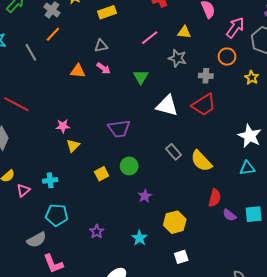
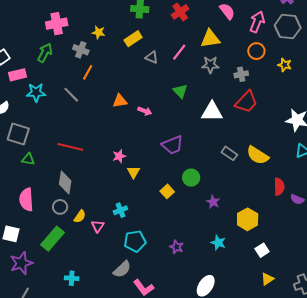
yellow triangle: (184, 32) -> (210, 39), size x1.5
gray triangle: (101, 46) -> (152, 57), moved, turned 48
pink arrow: (103, 68) -> (145, 111), moved

